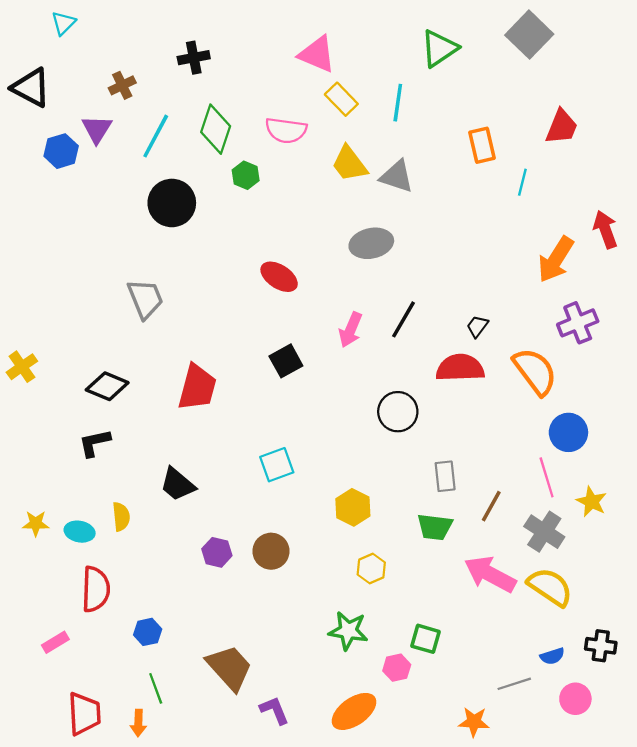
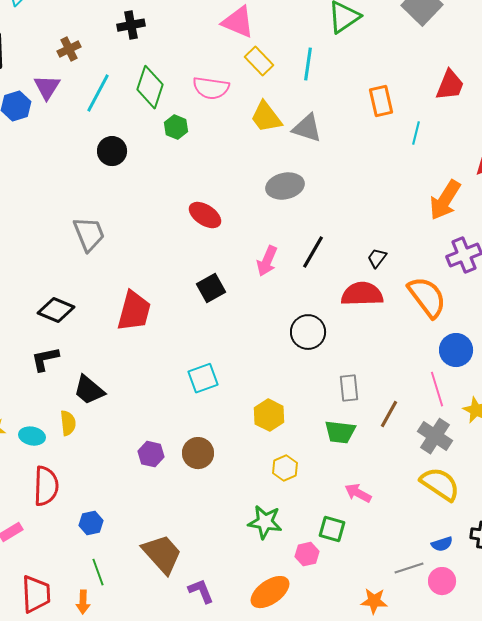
black circle: (172, 203) -> (112, 151), size x0.7
black trapezoid: (178, 484) -> (89, 390), moved
pink arrow: (490, 574) -> (358, 493), moved, size x0.6
pink circle: (575, 699) -> (442, 581), moved

